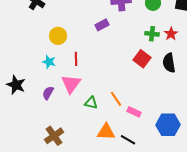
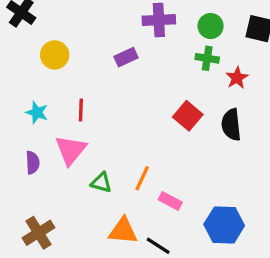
green cross: (152, 34) -> (207, 58), moved
yellow circle: (58, 36) -> (55, 55), moved
purple semicircle: (48, 93) -> (33, 163), turned 144
orange line: (116, 99) -> (142, 178), turned 56

